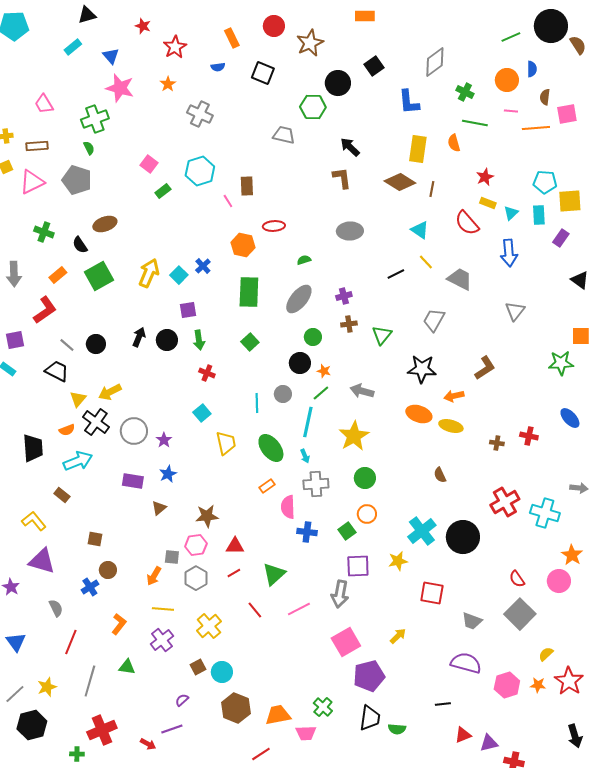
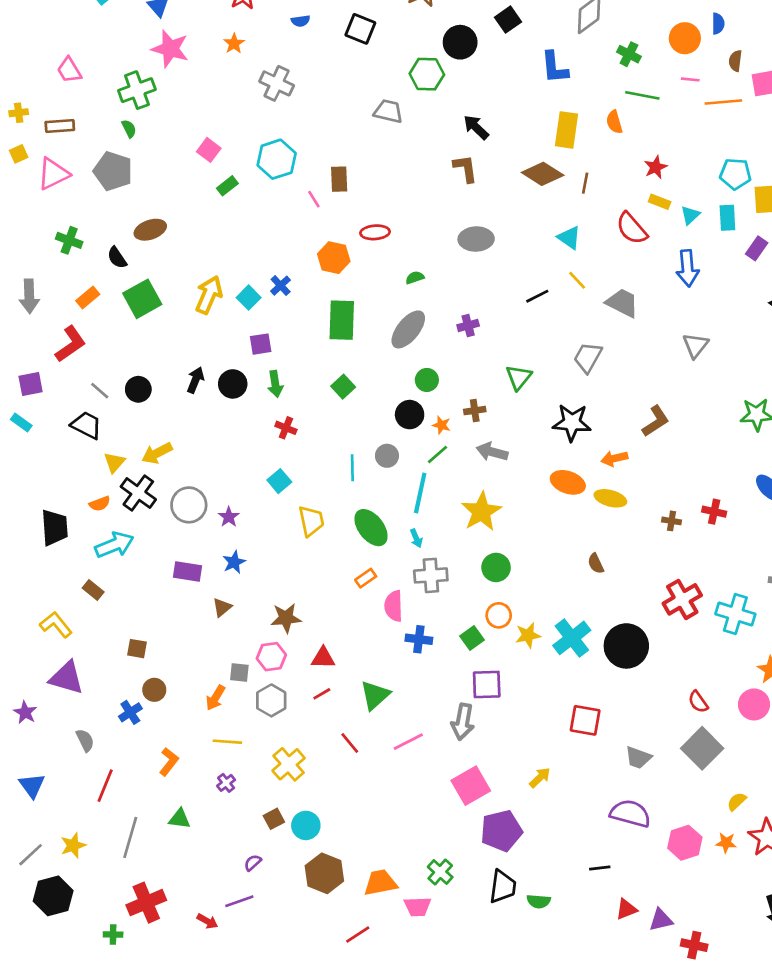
brown cross: (349, 324) -> (475, 411), moved
yellow star: (398, 561) -> (528, 635), moved
purple cross: (162, 640) -> (226, 783), size x0.6

